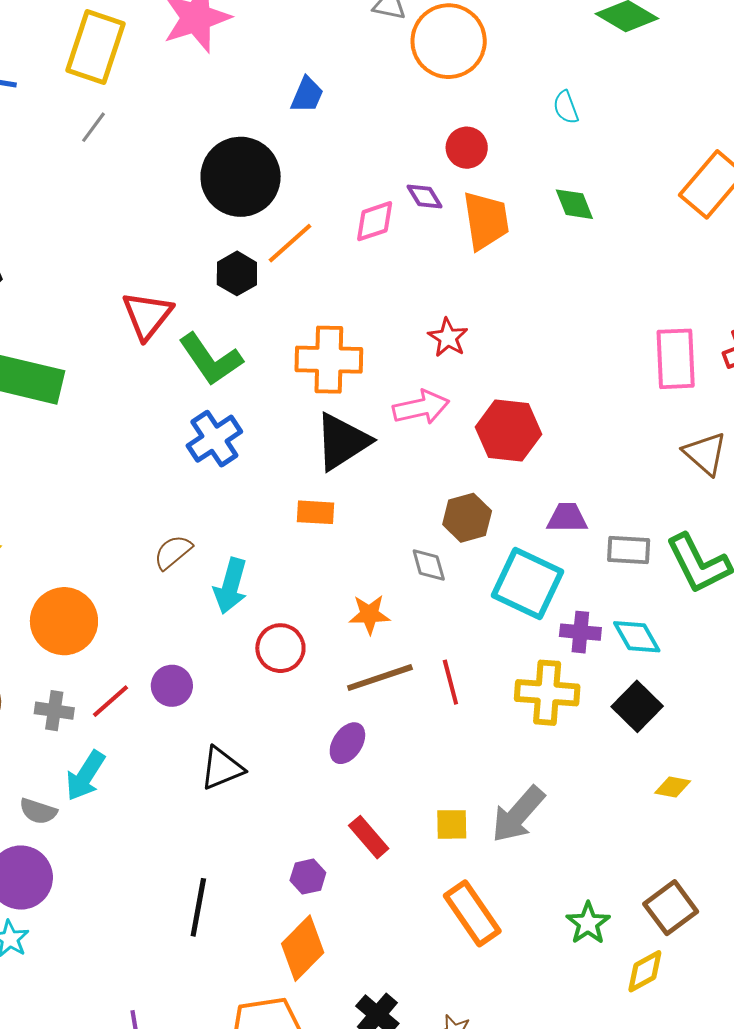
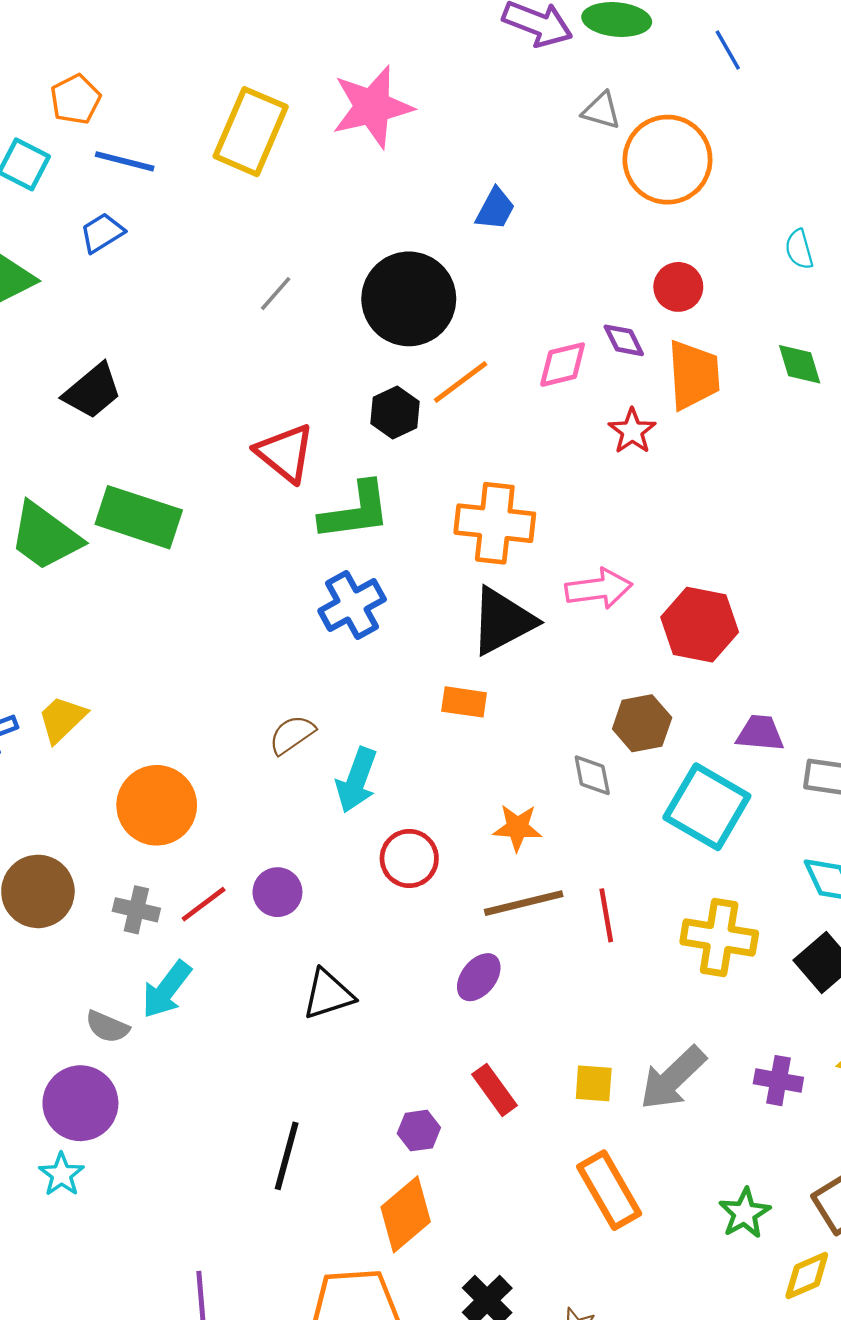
gray line: (93, 127) -> (276, 294), moved
red triangle: (147, 315) -> (285, 453), turned -34
red star: (448, 338) -> (632, 431), moved
green L-shape: (210, 359) -> (355, 511), turned -68
purple cross: (580, 632) -> (778, 1081), moved

